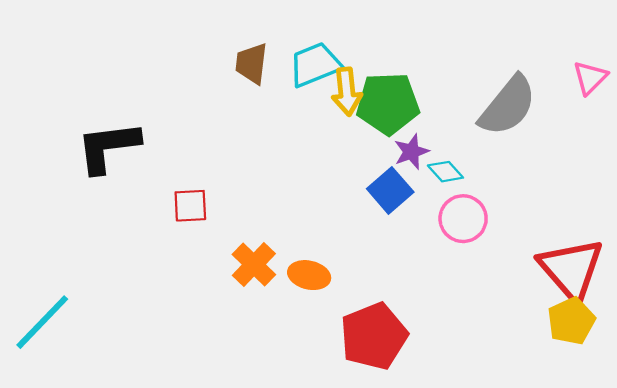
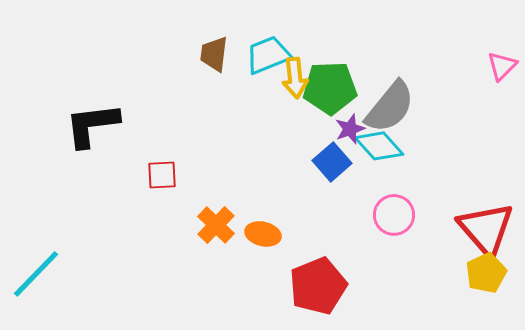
gray semicircle: (508, 106) -> (390, 107), moved
cyan diamond: (445, 172) -> (379, 146), size x1.6
pink circle: (463, 219) -> (394, 215), moved

